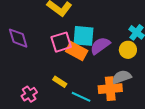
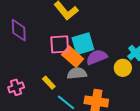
cyan square: (84, 36) -> (83, 44), turned -35
gray semicircle: (122, 77) -> (77, 73), moved

